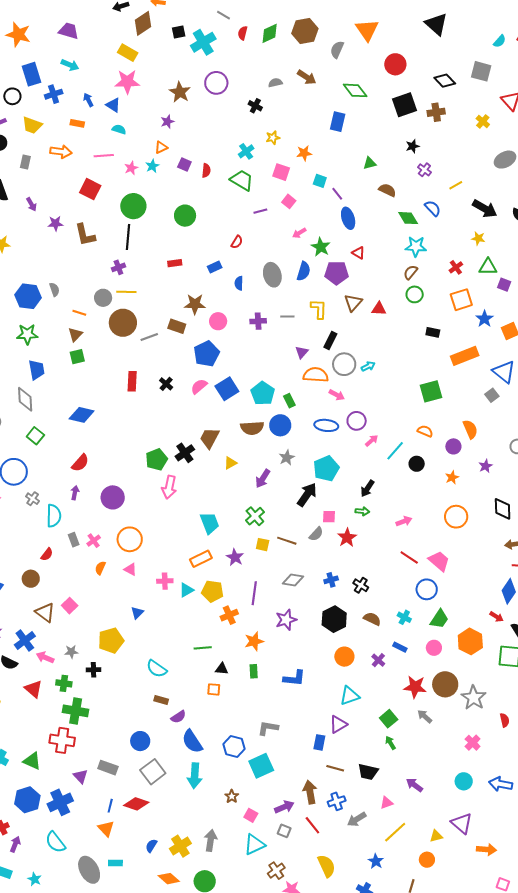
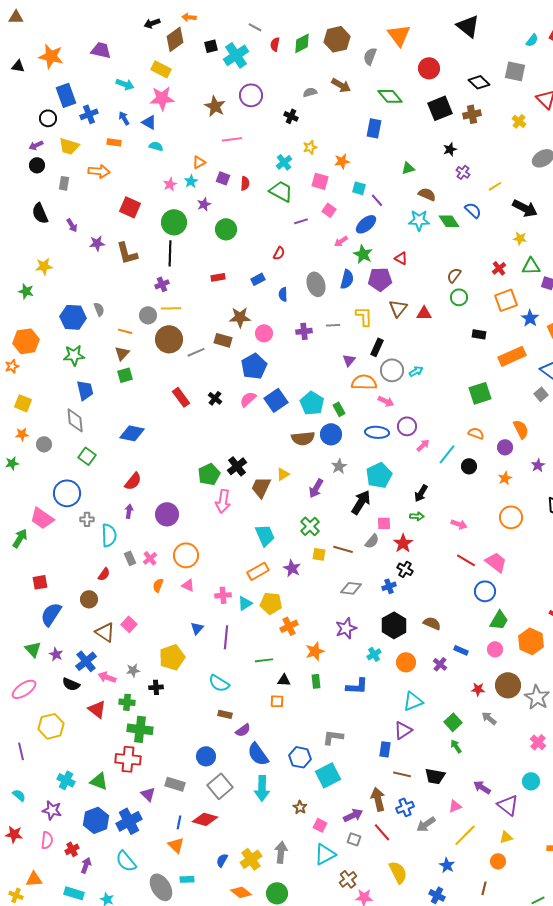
cyan arrow: (70, 65) -> (125, 84), moved
purple star: (167, 122) -> (204, 204), moved
pink line: (104, 156) -> (232, 139), moved
blue ellipse: (348, 218) -> (366, 224), moved, turned 70
cyan star: (416, 246) -> (419, 220), moved
red rectangle: (132, 381) -> (181, 397), turned -36
brown trapezoid: (210, 438) -> (261, 487), moved
gray cross: (33, 499) -> (87, 519), turned -32
pink arrow: (404, 521) -> (459, 524), turned 42
black cross: (361, 585) -> (405, 569), moved
purple line: (254, 593) -> (226, 637), moved
cyan cross: (404, 617) -> (374, 654), moved, turned 32
red star: (415, 687) -> (478, 689), size x0.6
purple triangle: (462, 823) -> (508, 805), moved

